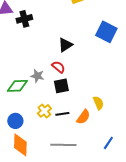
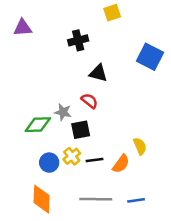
black cross: (24, 19) -> (78, 40), moved
black triangle: (65, 45) -> (98, 73), turned 49
black square: (61, 86) -> (81, 130), moved
blue circle: (15, 121) -> (49, 163), moved
blue line: (108, 143) -> (136, 200), moved, turned 48

